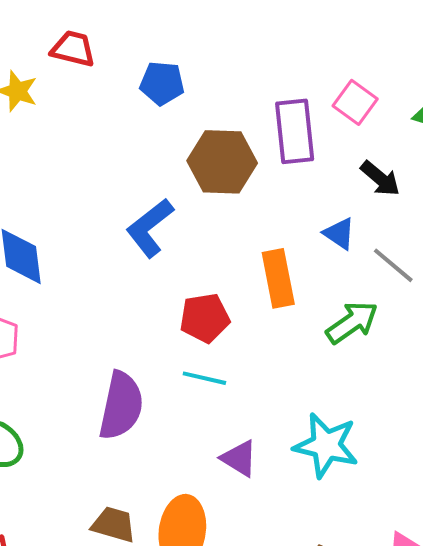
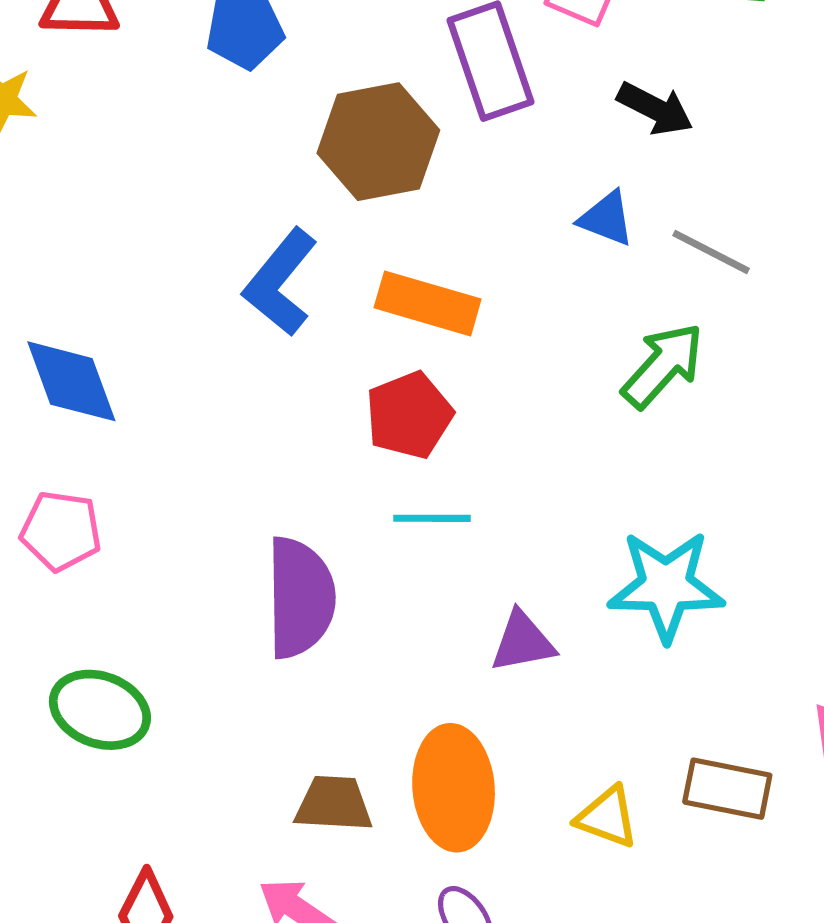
orange rectangle: (278, 278) -> (428, 303), moved, turned -50
purple triangle: (239, 458) -> (523, 642), turned -30

